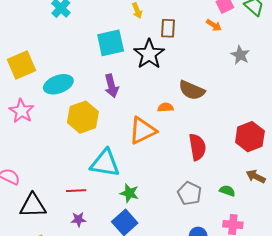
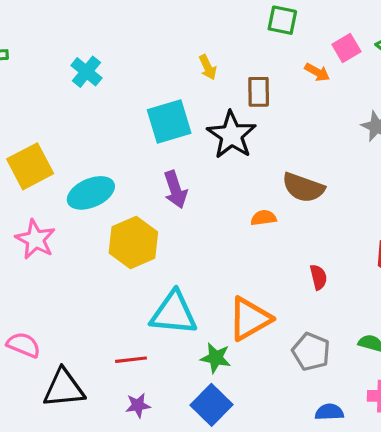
orange arrow: (214, 25) -> (317, 72), moved
orange triangle: (143, 130) -> (250, 319), moved
red semicircle: (197, 147) -> (318, 277), size x0.6

